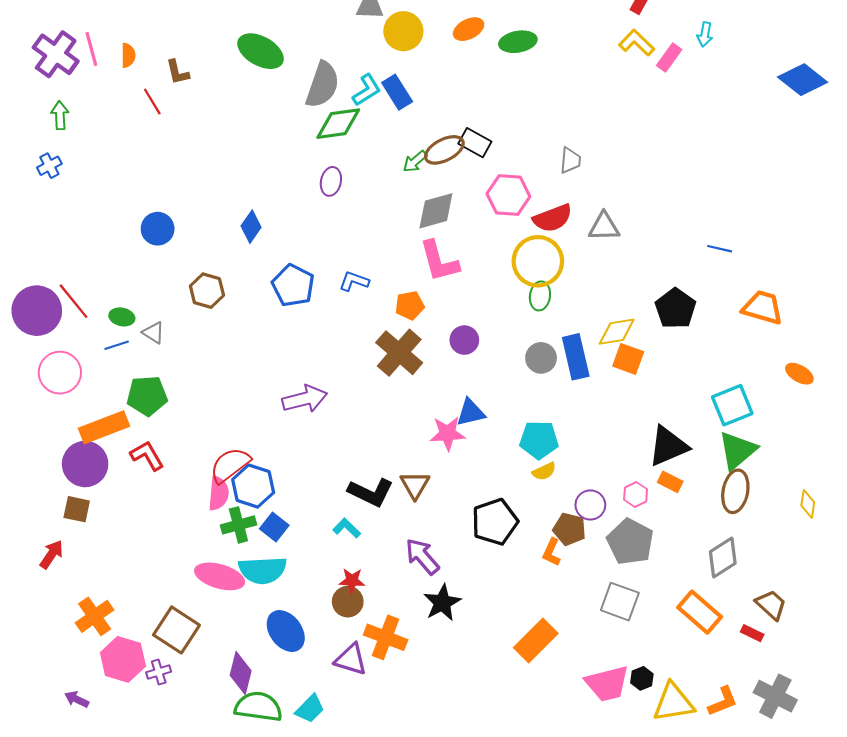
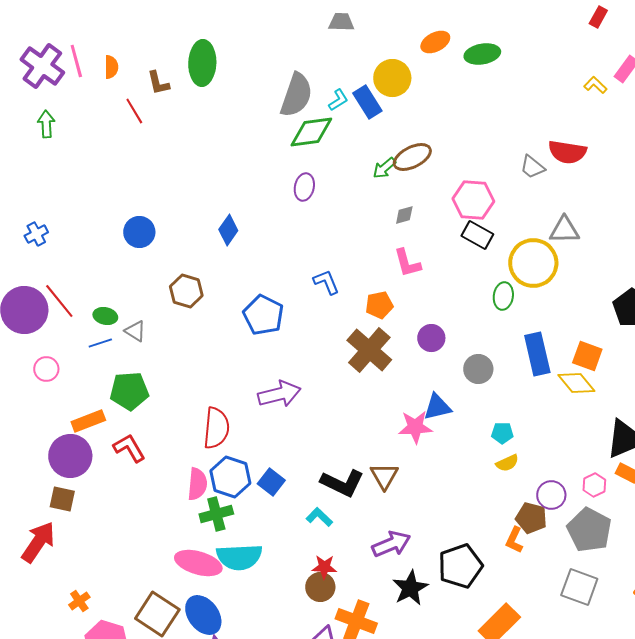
yellow circle: (403, 31) -> (392, 78), moved
yellow L-shape: (637, 43) -> (595, 85), moved, size x0.7
green ellipse: (261, 51) -> (202, 63), moved, turned 63
cyan L-shape: (367, 90) -> (338, 100), size x0.7
black rectangle: (475, 143) -> (477, 235), moved
gray trapezoid: (570, 160) -> (532, 167), turned 124
blue cross: (49, 166) -> (36, 234), moved
gray diamond: (436, 211) -> (404, 215), size x0.5
red semicircle: (553, 218) -> (567, 152), moved, turned 30
pink L-shape: (439, 261) -> (407, 263), size x0.7
yellow circle: (538, 261) -> (533, 263), moved
blue L-shape: (354, 281) -> (326, 282), turned 48
blue pentagon: (293, 285) -> (263, 315), moved
yellow diamond: (617, 332) -> (576, 383), moved, turned 60
gray circle: (541, 358) -> (478, 369), moved
pink circle: (60, 373) -> (46, 369), size x0.6
orange rectangle: (104, 427) -> (88, 421), size x0.7
cyan pentagon: (539, 440) -> (502, 433), size x0.6
red semicircle: (230, 465) -> (216, 428), moved, turned 132
black pentagon: (495, 522) -> (460, 566), moved
blue square: (274, 527) -> (271, 482), moved
red arrow: (51, 554) -> (38, 542), size x1.5
purple arrow: (422, 556) -> (391, 544), turned 108
orange cross: (95, 616) -> (79, 601), size x0.6
blue ellipse: (286, 631) -> (203, 615), moved

